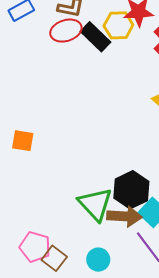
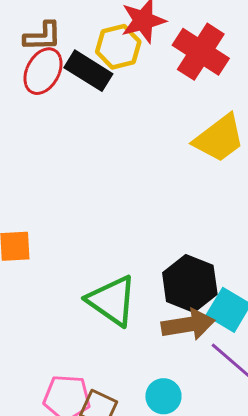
red ellipse: (66, 31) -> (43, 71), turned -32
green triangle: (95, 204) -> (112, 301), moved

